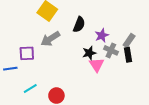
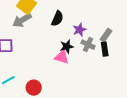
gray arrow: (50, 39) -> (22, 20), moved
pink triangle: (97, 65) -> (62, 57), moved, turned -42

